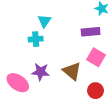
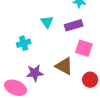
cyan triangle: (44, 21) -> (47, 22), moved

